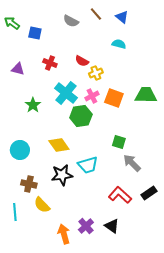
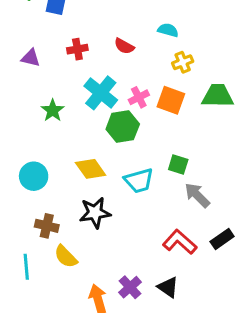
cyan semicircle: (119, 44) -> (168, 30), moved
red cross: (50, 63) -> (77, 49), turned -32
yellow cross: (96, 73) -> (183, 62), moved
cyan trapezoid: (88, 165) -> (139, 181), moved

